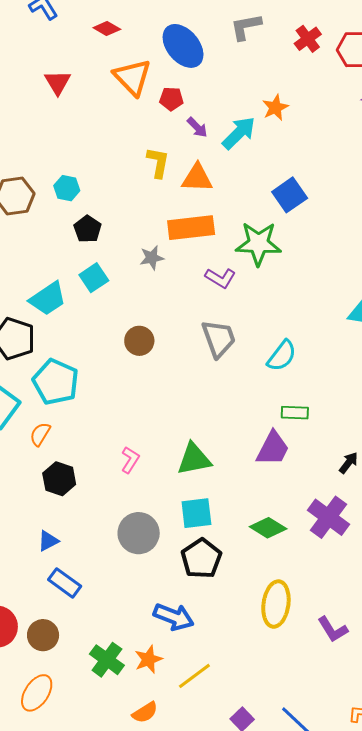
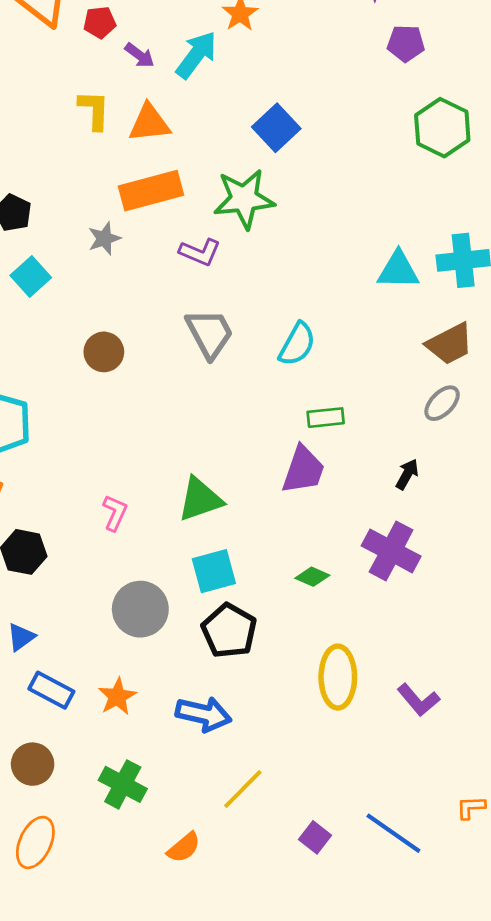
green diamond: (268, 528) -> (312, 577), size x0.7
orange star: (148, 659) -> (117, 697), moved

